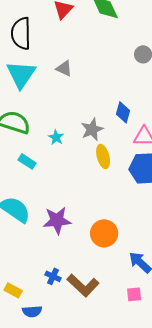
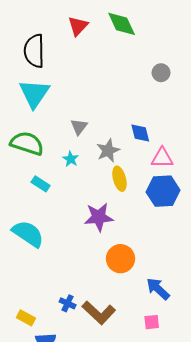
gray triangle: (64, 68) -> (79, 127), moved, turned 42
blue diamond: (123, 112) -> (140, 133), turned -30
purple star: (57, 220) -> (99, 217), moved

